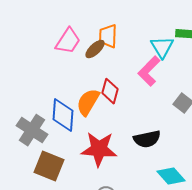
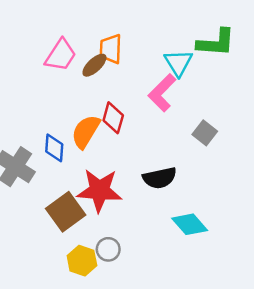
blue diamond: (63, 115) -> (54, 148), size x0.7
brown square: (49, 166) -> (66, 212), moved, turned 32

